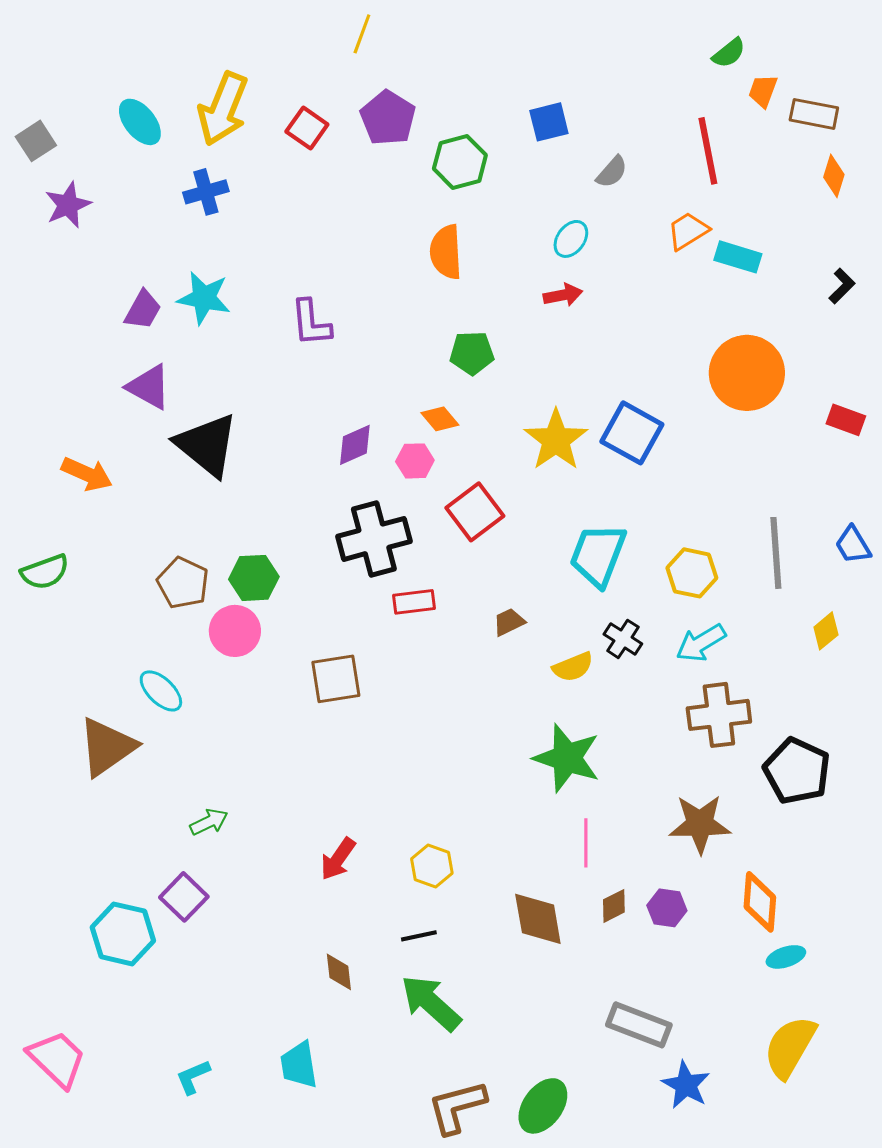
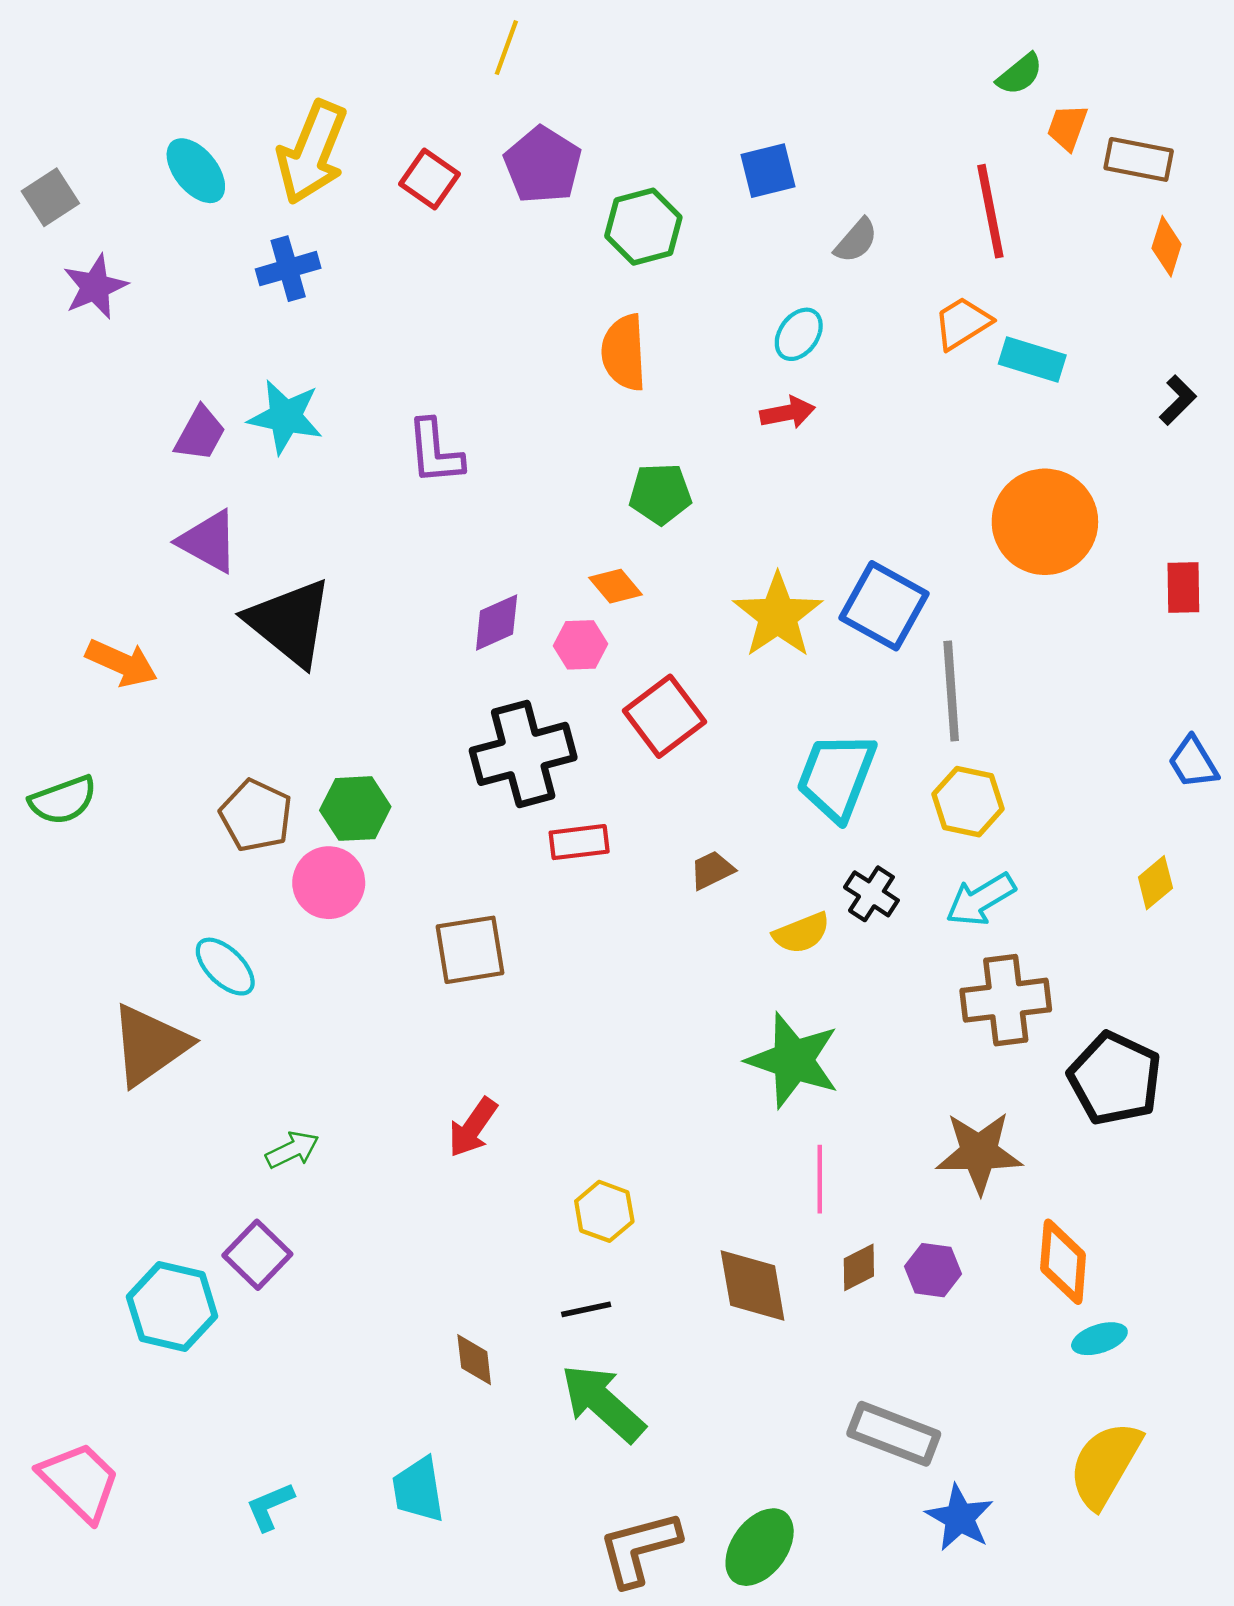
red rectangle: (846, 420) -> (1183, 588), turned 69
gray line: (776, 553) -> (951, 691), moved
red arrow: (338, 859) -> (473, 1127), moved

